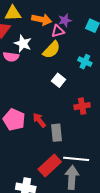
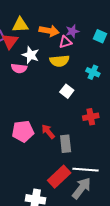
yellow semicircle: (52, 50) -> (59, 61), turned 42
pink pentagon: (14, 120) -> (23, 131), turned -30
gray arrow: (72, 177) -> (82, 188), turned 35

